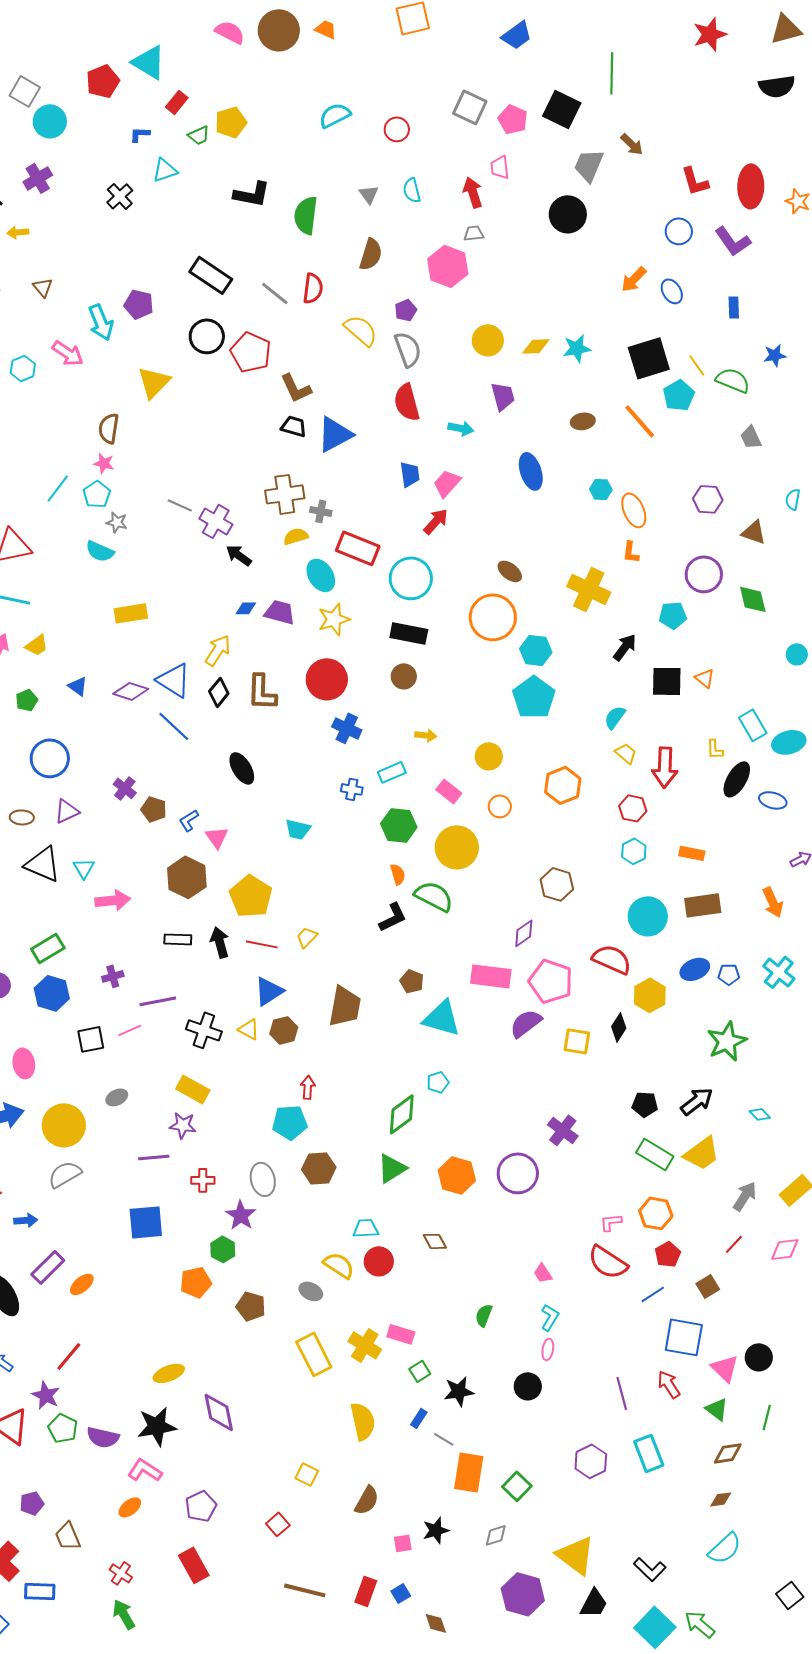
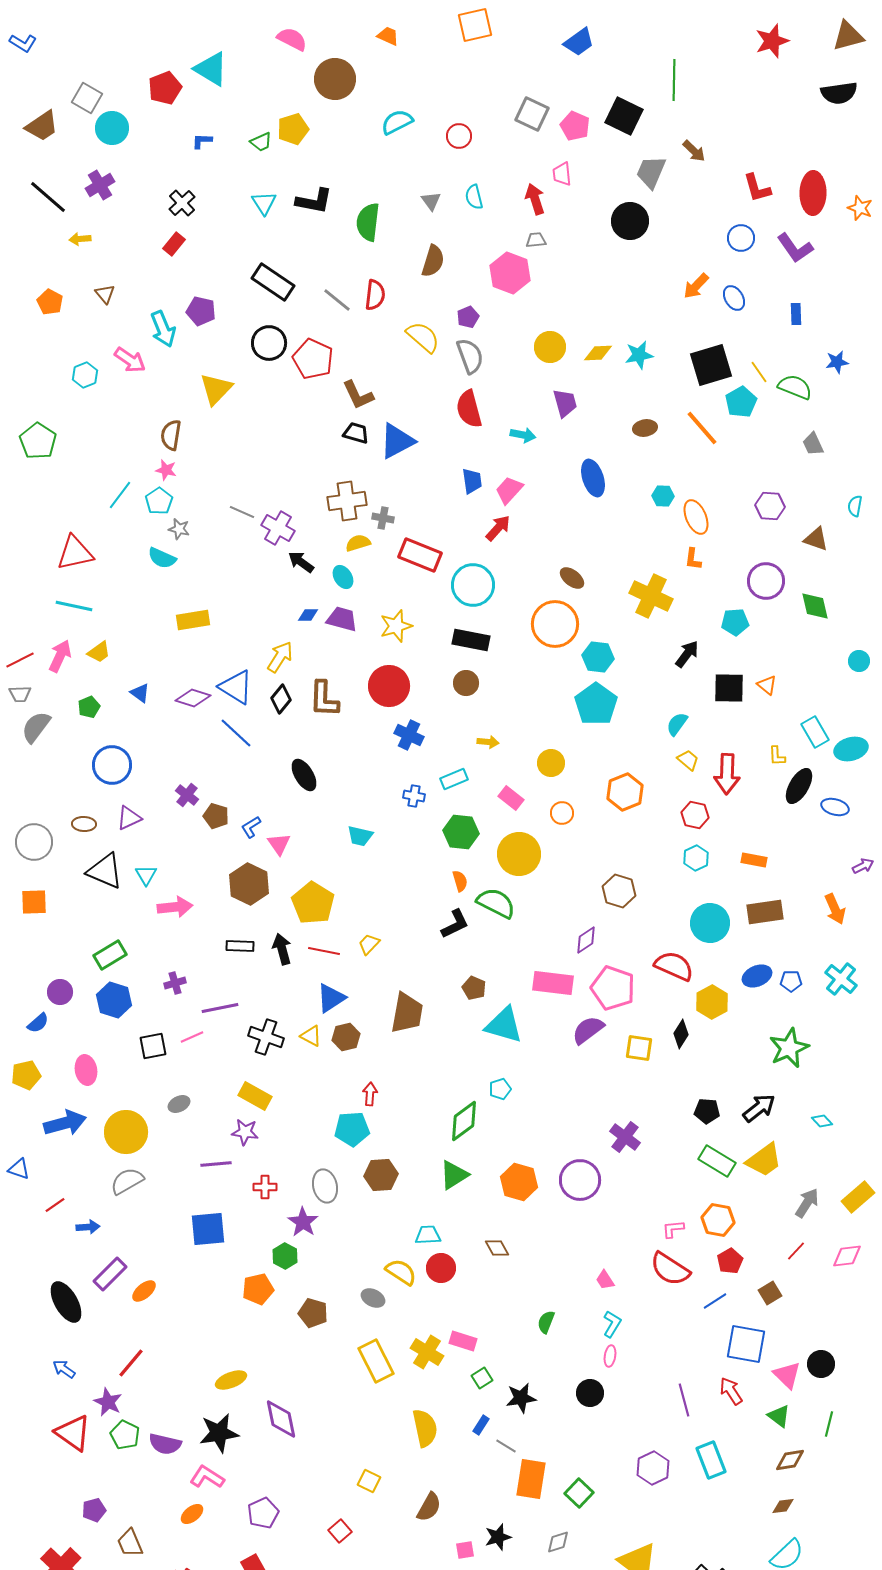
brown circle: (279, 30) -> (335, 79), moved
red rectangle: (177, 102) -> (174, 244), moved
cyan triangle: (165, 170) -> (264, 203), moved, turned -44
cyan ellipse: (321, 575) -> (343, 577), moved, size x0.7

